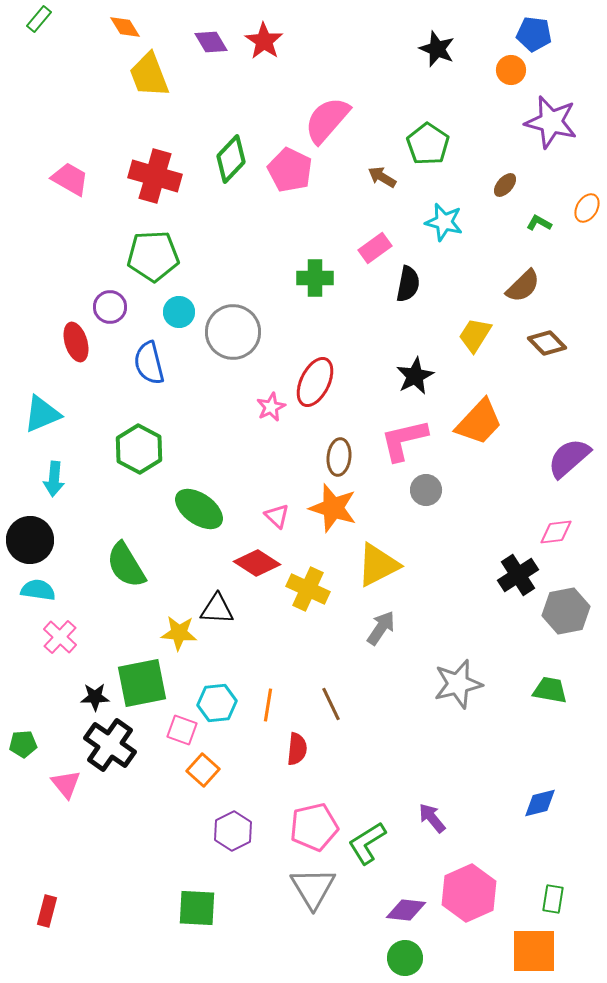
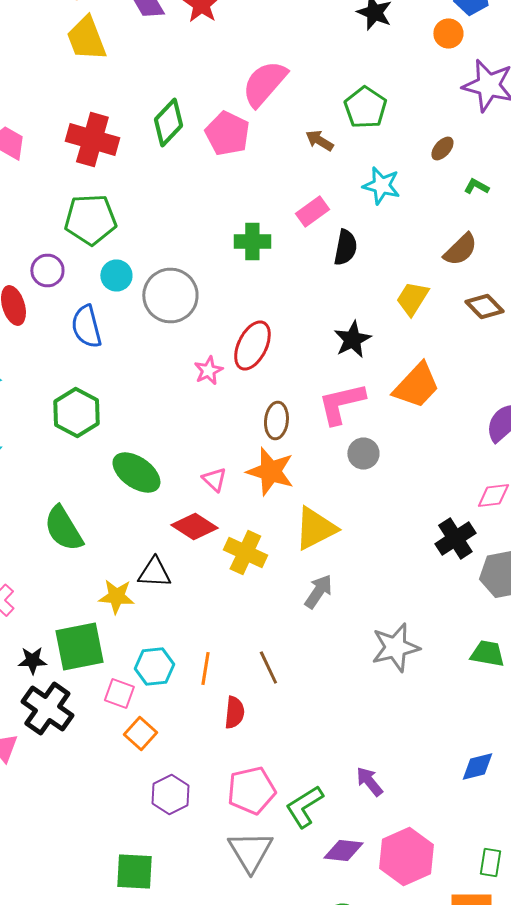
purple diamond: (406, 910) -> (343, 850), moved

